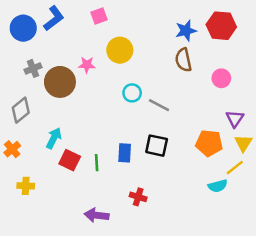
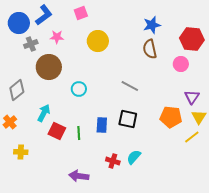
red hexagon: (221, 26) -> (192, 39), moved
pink star: (87, 65) -> (57, 37), moved
gray cross: (33, 68) -> (31, 44), moved
cyan circle: (132, 93) -> (79, 89), moved
cyan semicircle: (218, 186) -> (134, 157), moved, turned 147

